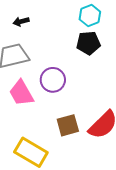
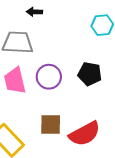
black pentagon: (88, 43) -> (90, 74), moved

